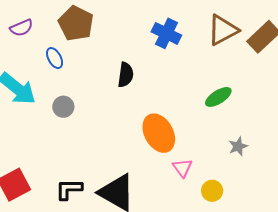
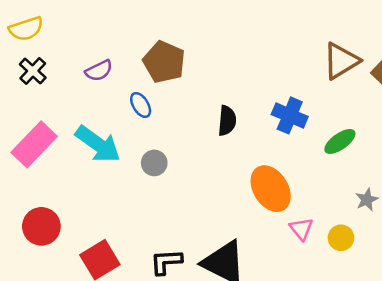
blue cross: (166, 33) -> (290, 115), moved
yellow circle: (212, 191) -> (341, 238), moved

